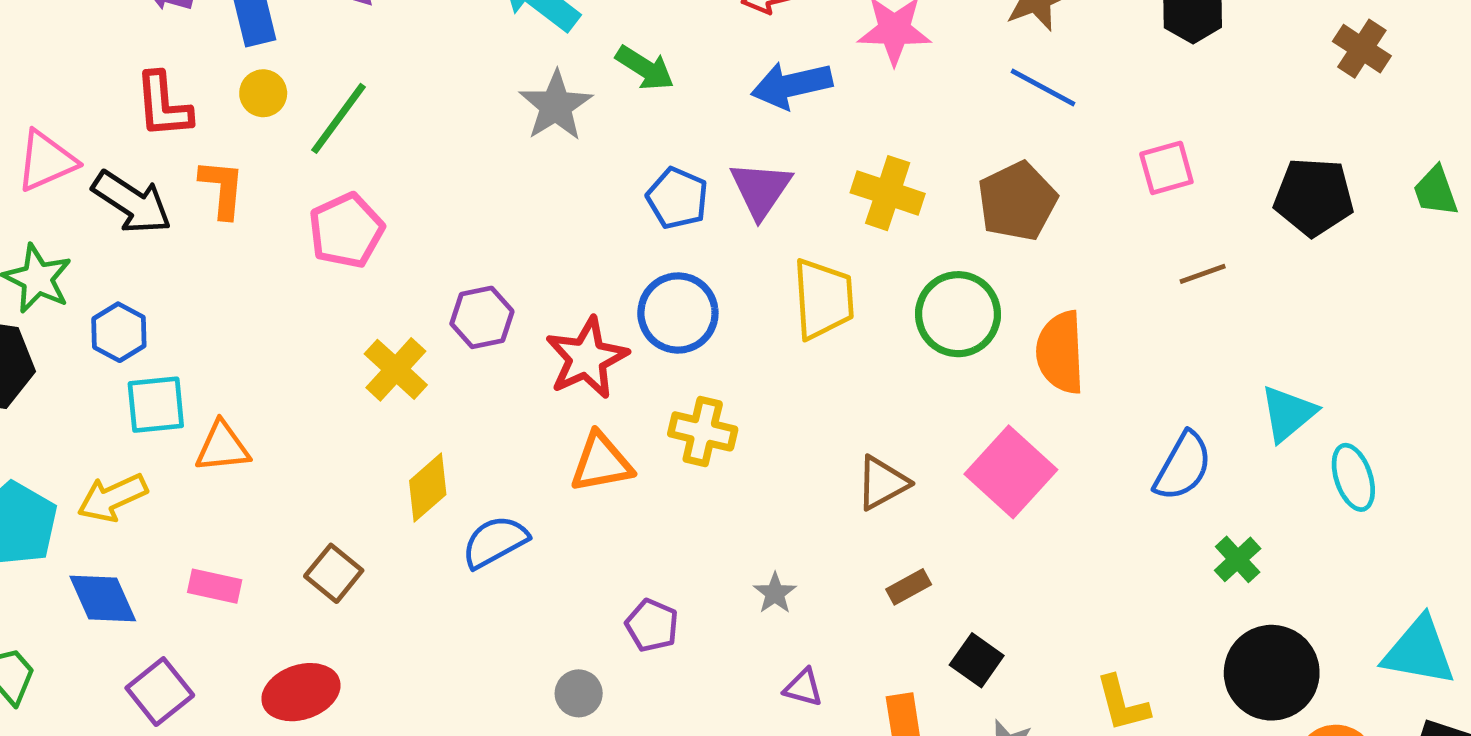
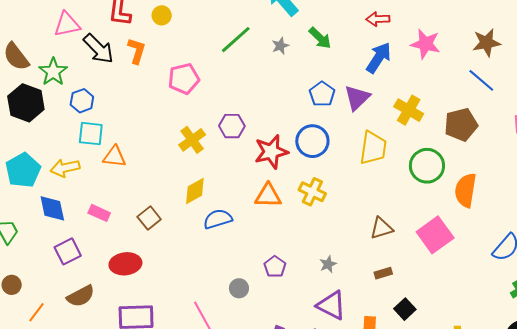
blue arrow: (792, 85) -> (379, 58), turned 124
gray star: (556, 106) -> (280, 46), size x0.6
green line: (339, 118) -> (236, 40), moved
purple triangle: (803, 688) -> (331, 305), size x1.8

